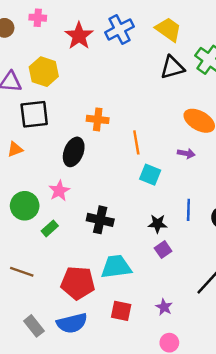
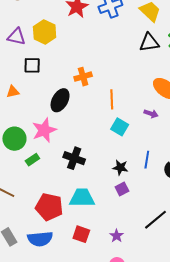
black square: (34, 114) -> (32, 65), size x0.7
orange cross: (98, 119) -> (83, 77), turned -30
pink star: (59, 191) -> (44, 130), size x1.4

